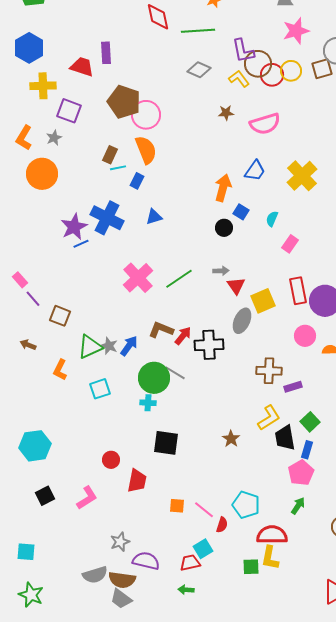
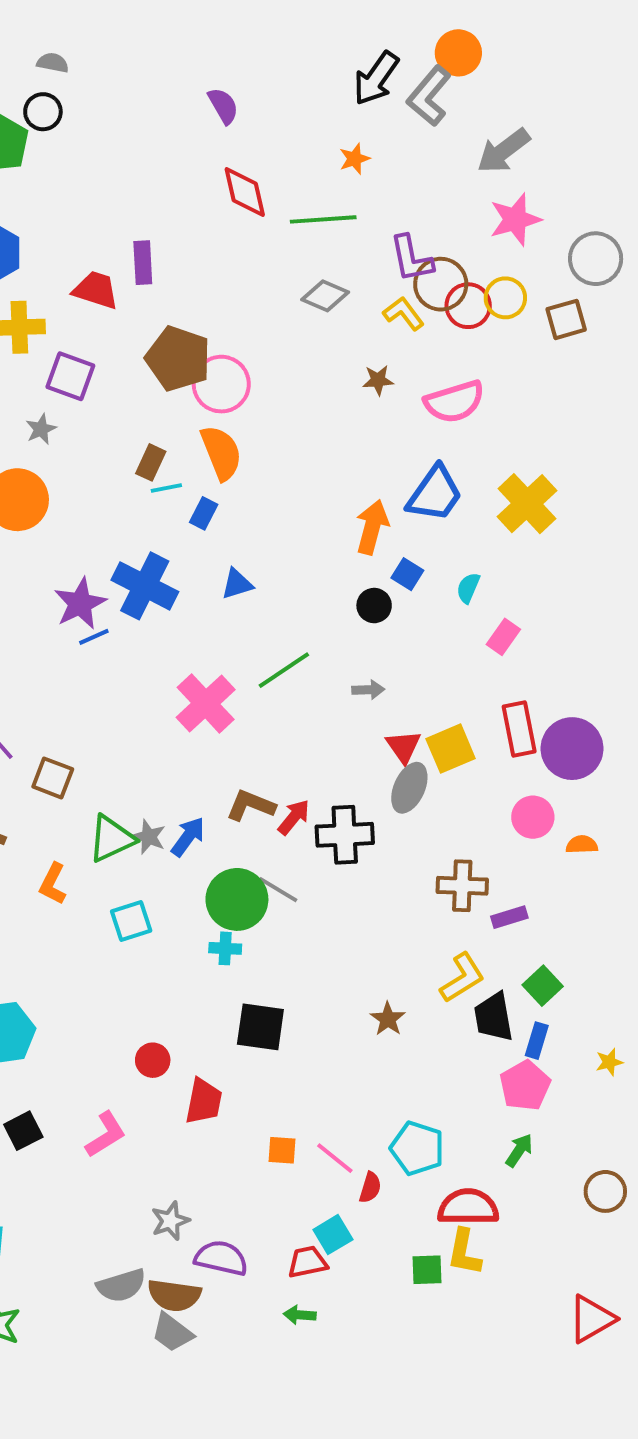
brown square: (322, 69) -> (566, 319), moved
blue trapezoid: (255, 171) -> (435, 494), size x1.4
green line: (179, 279) -> (284, 670), moved
red triangle: (236, 286) -> (403, 747), moved

